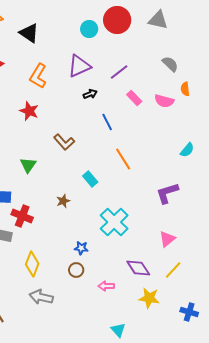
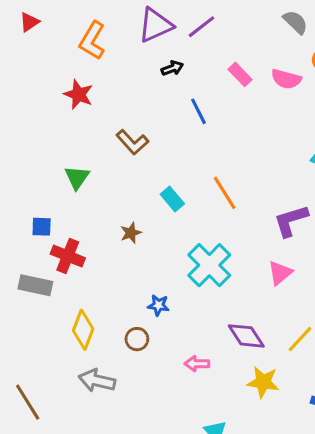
purple line: (119, 72) -> (202, 27), moved
orange line: (123, 159) -> (225, 193), moved
pink triangle: (167, 239) -> (280, 273), moved
brown circle: (76, 270) -> (137, 339), moved

